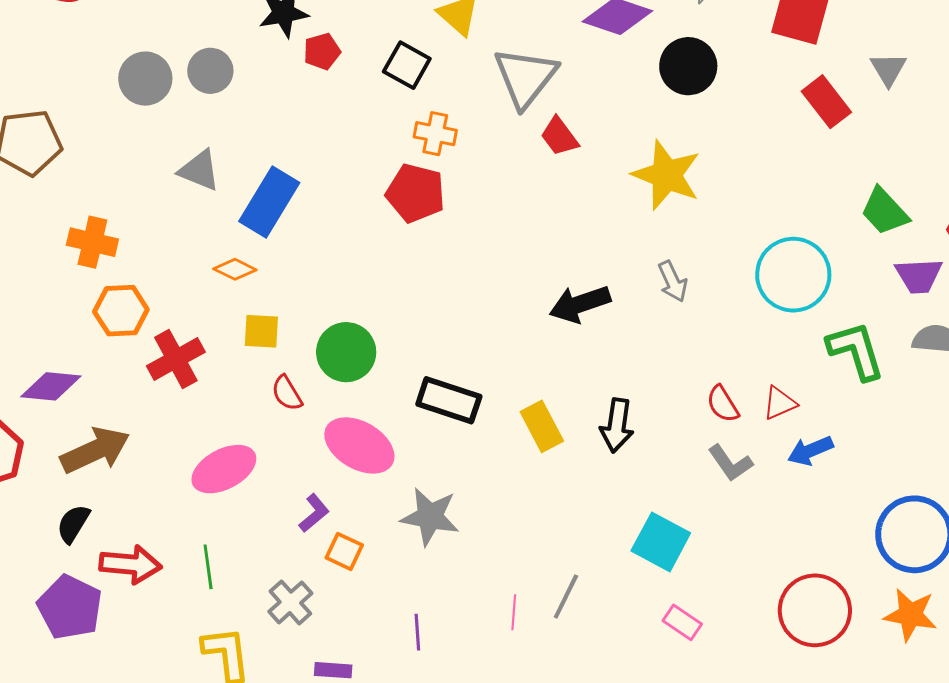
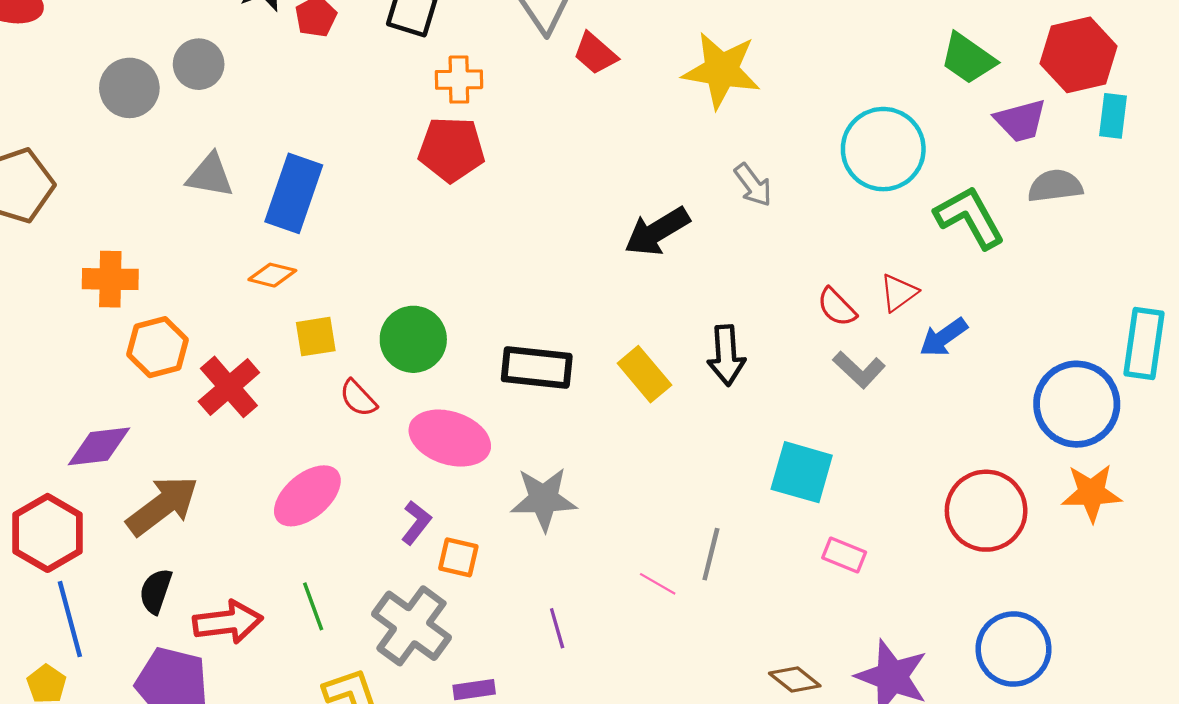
gray cross: (290, 602) -> (412, 626), size x1.5
pink line: (514, 612) -> (658, 584), turned -52

